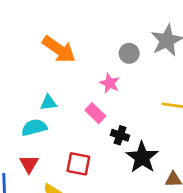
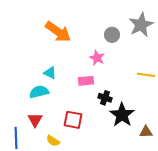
cyan triangle: (48, 103) -> (50, 73), turned 32
pink rectangle: (95, 113) -> (86, 81), turned -49

